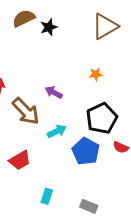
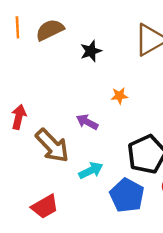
black star: (49, 27) -> (91, 51), moved
orange star: (96, 74) -> (119, 96), moved

